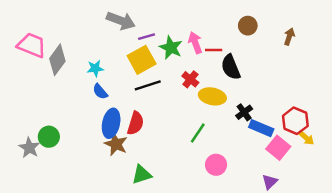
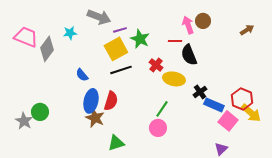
brown arrow: (289, 37) -> (247, 30), moved, turned 40
pink arrow: (195, 43) -> (188, 25), moved
cyan star: (95, 68) -> (70, 33), moved
yellow arrow: (306, 138) -> (251, 113), size x1.5
pink circle: (216, 165) -> (158, 128), moved

